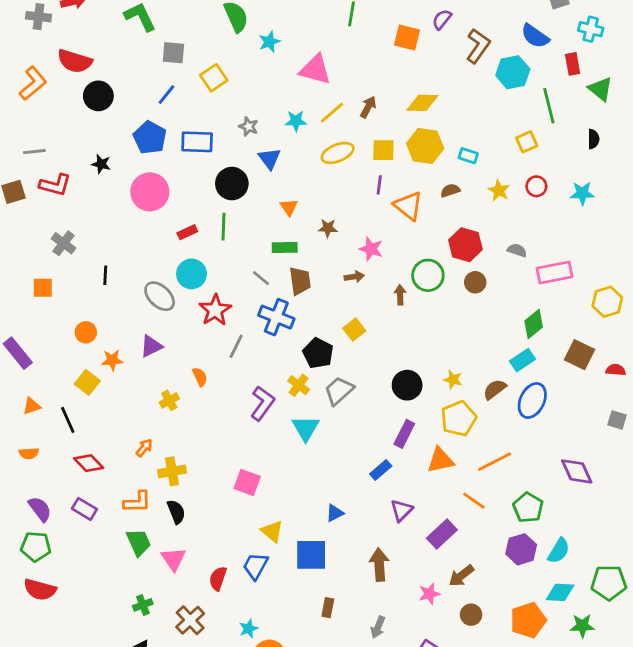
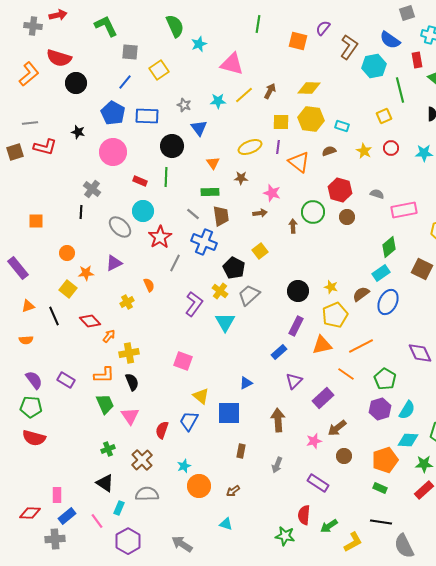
yellow ellipse: (338, 153) -> (250, 147), moved
red rectangle: (187, 232) -> (140, 181), turned 48
gray cross: (64, 243) -> (92, 189), moved
red diamond: (89, 463) -> (90, 321), moved

